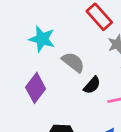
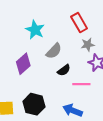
gray semicircle: (73, 62) -> (54, 51), turned 84

